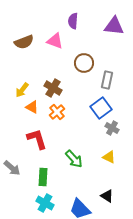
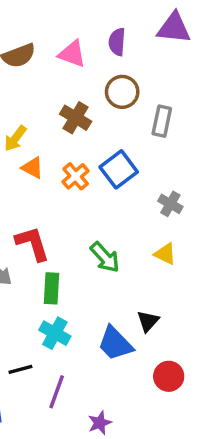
purple semicircle: (73, 21) -> (117, 42), moved
brown cross: (53, 88) -> (76, 118), moved
blue square: (101, 108) -> (119, 169), moved
red L-shape: (37, 139) -> (32, 244), moved
black triangle: (107, 196) -> (148, 321), moved, turned 40

